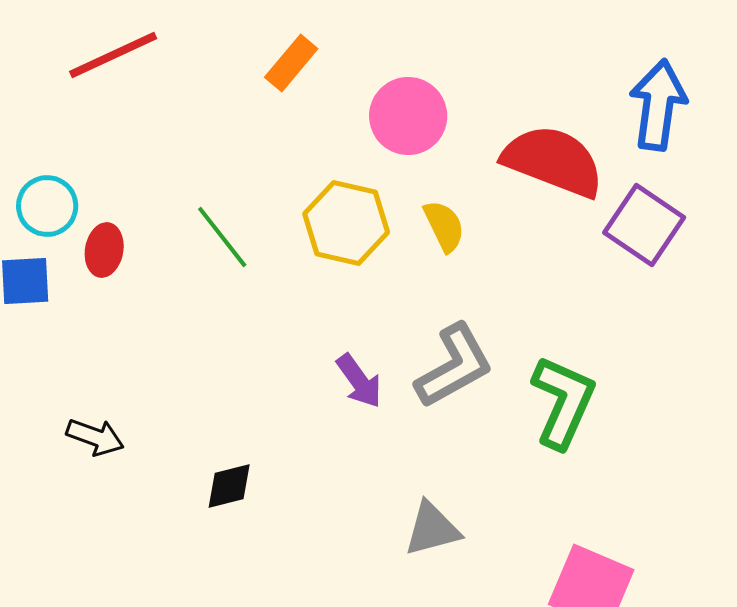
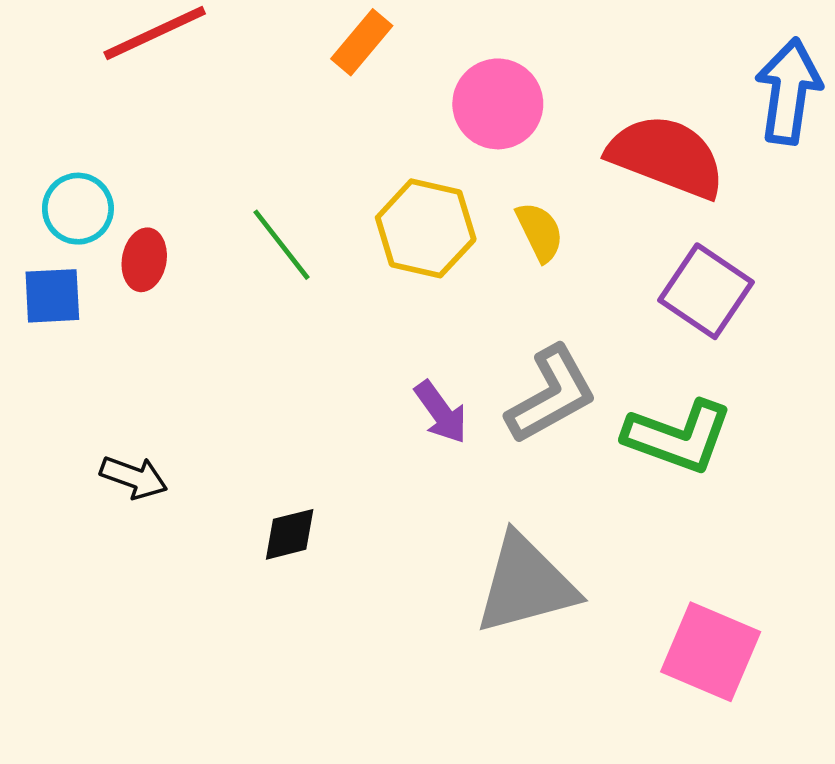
purple square: (644, 225) -> (706, 291), moved
green L-shape: (563, 402) -> (678, 437), turned 86
gray triangle: (432, 529) -> (526, 584), size x1.6

